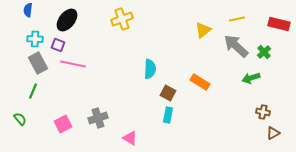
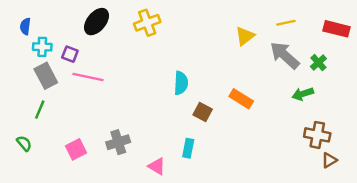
blue semicircle: (28, 10) -> (25, 26), moved
black ellipse: (67, 20) -> (96, 22), moved
brown cross: (263, 112) -> (317, 135), size x1.5
cyan rectangle: (168, 115) -> (188, 148), moved

